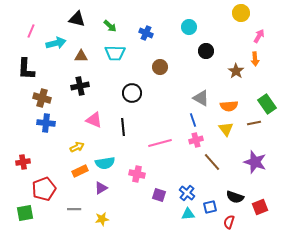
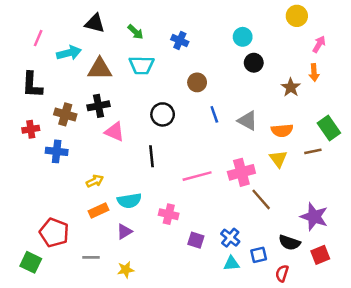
cyan circle: (189, 27) -> (243, 37), moved
brown triangle: (81, 56) -> (100, 69), size x1.5
brown cross: (42, 98) -> (65, 114), moved
pink triangle: (94, 120) -> (115, 132), moved
blue line: (193, 120) -> (214, 114), moved
pink cross: (196, 140) -> (241, 172), size x1.5
red cross: (23, 162) -> (31, 129), moved
purple star: (255, 162) -> (314, 217), moved
red pentagon: (44, 189) -> (54, 233), turned -30
green square: (25, 213) -> (31, 262), turned 36

